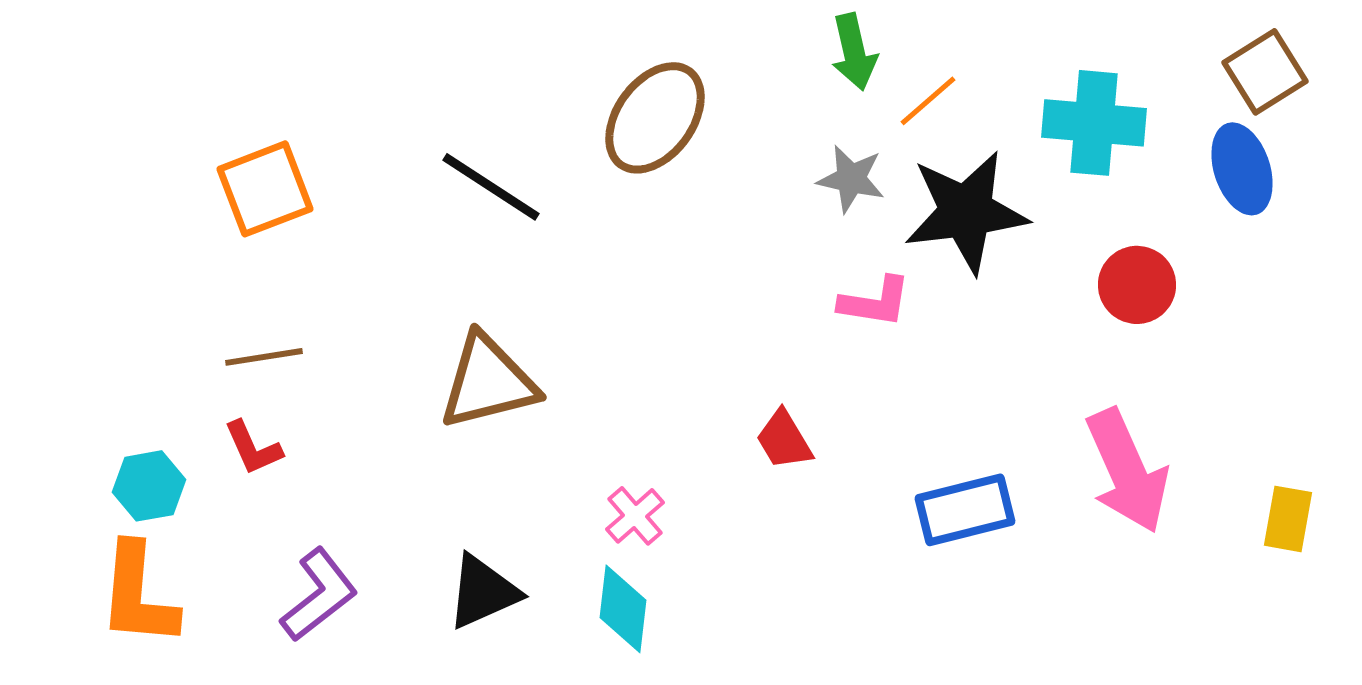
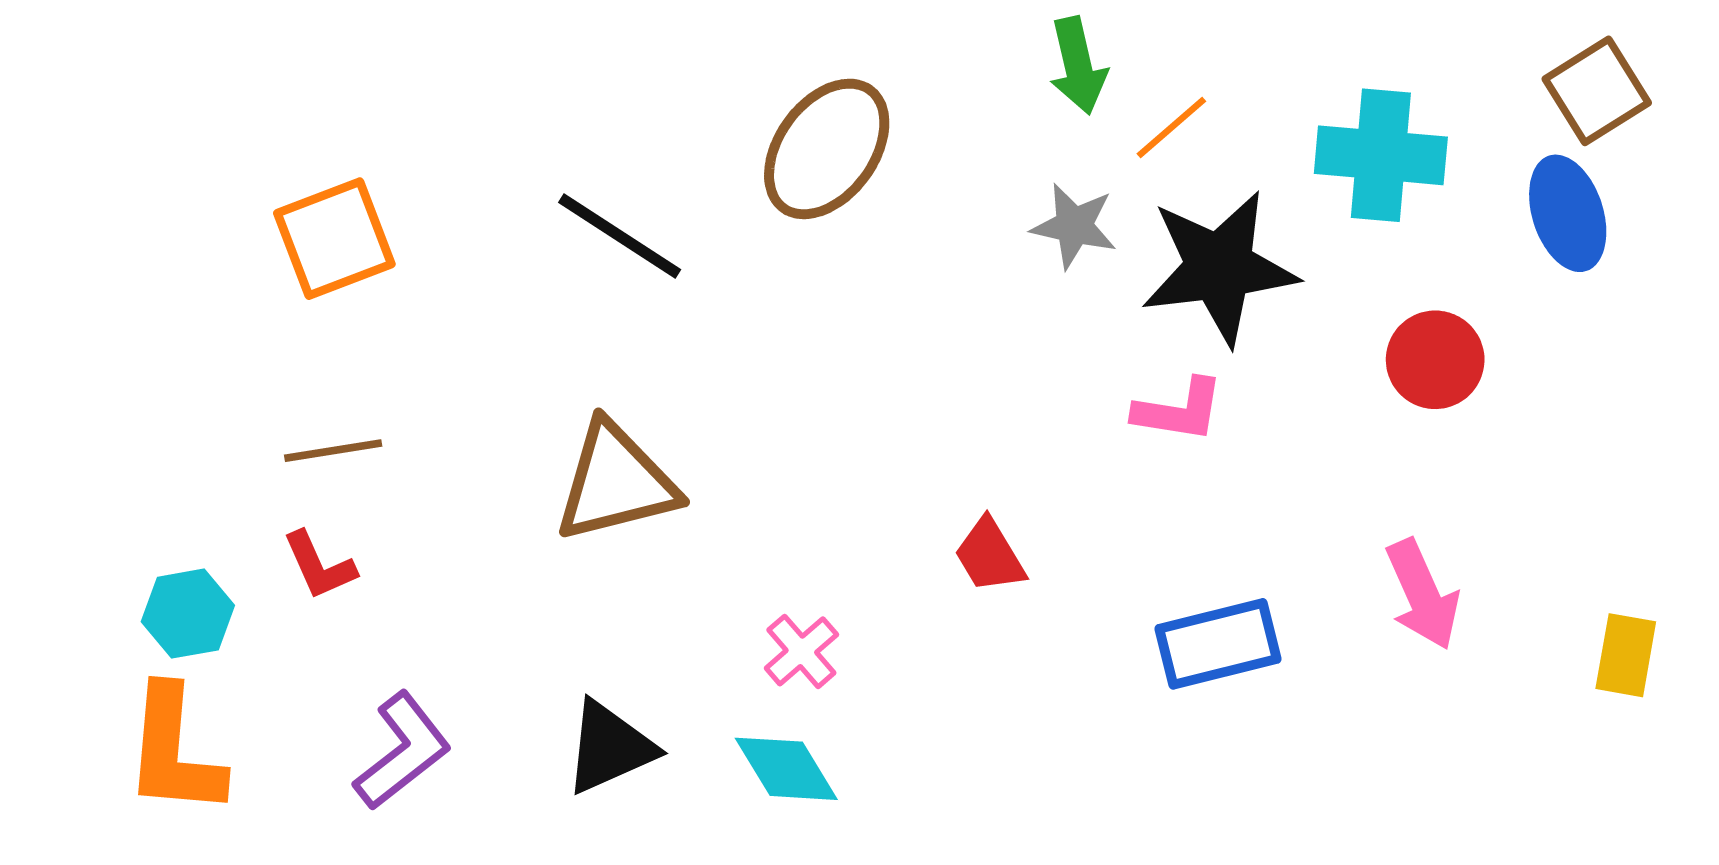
pink L-shape: (875, 302) -> (1179, 410), moved
pink arrow: (1127, 471) -> (1423, 595), size x0.7
cyan diamond: (623, 609) -> (786, 769), turned -38

